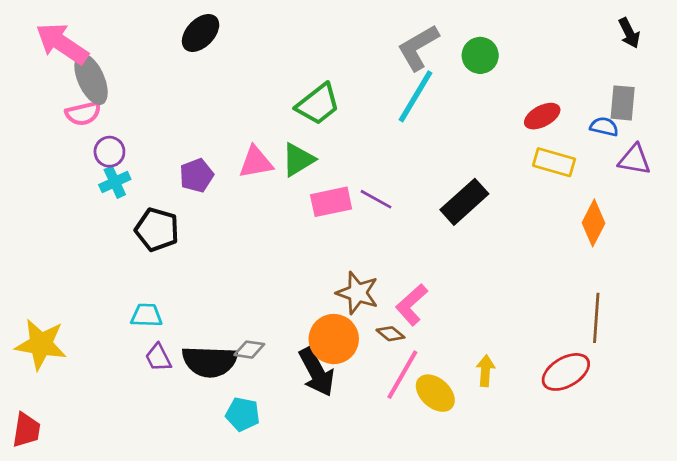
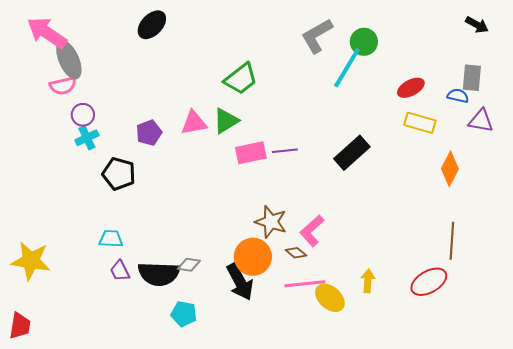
black arrow: (629, 33) -> (477, 25), turned -35
cyan line: (416, 96) -> (347, 68), moved
purple line: (376, 199) -> (285, 151), turned -35
pink line: (402, 375) -> (305, 284), turned 54

